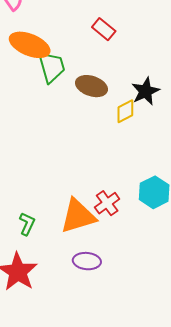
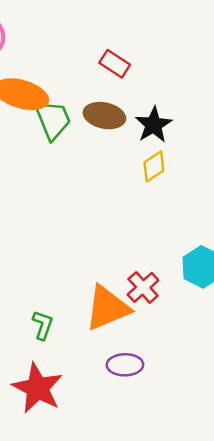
brown ellipse: (91, 86) -> (104, 116), moved
black star: (145, 91) -> (154, 125), moved

